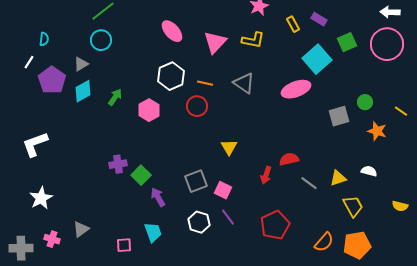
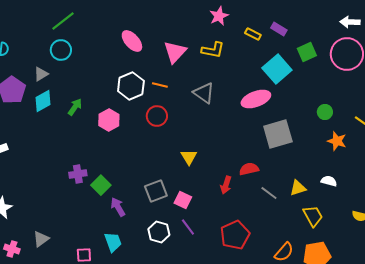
yellow rectangle: (293, 24) -> (253, 34), turned -35
orange line: (205, 83) -> (160, 85), moved
gray square: (339, 116) -> (278, 134), moved, size x1.4

